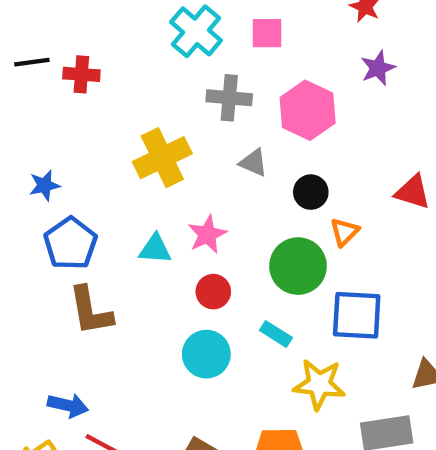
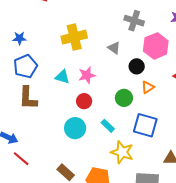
gray cross: (229, 98) -> (134, 21), moved
pink hexagon: (308, 110) -> (156, 46), moved
green circle: (298, 266) -> (124, 98), size x0.7

